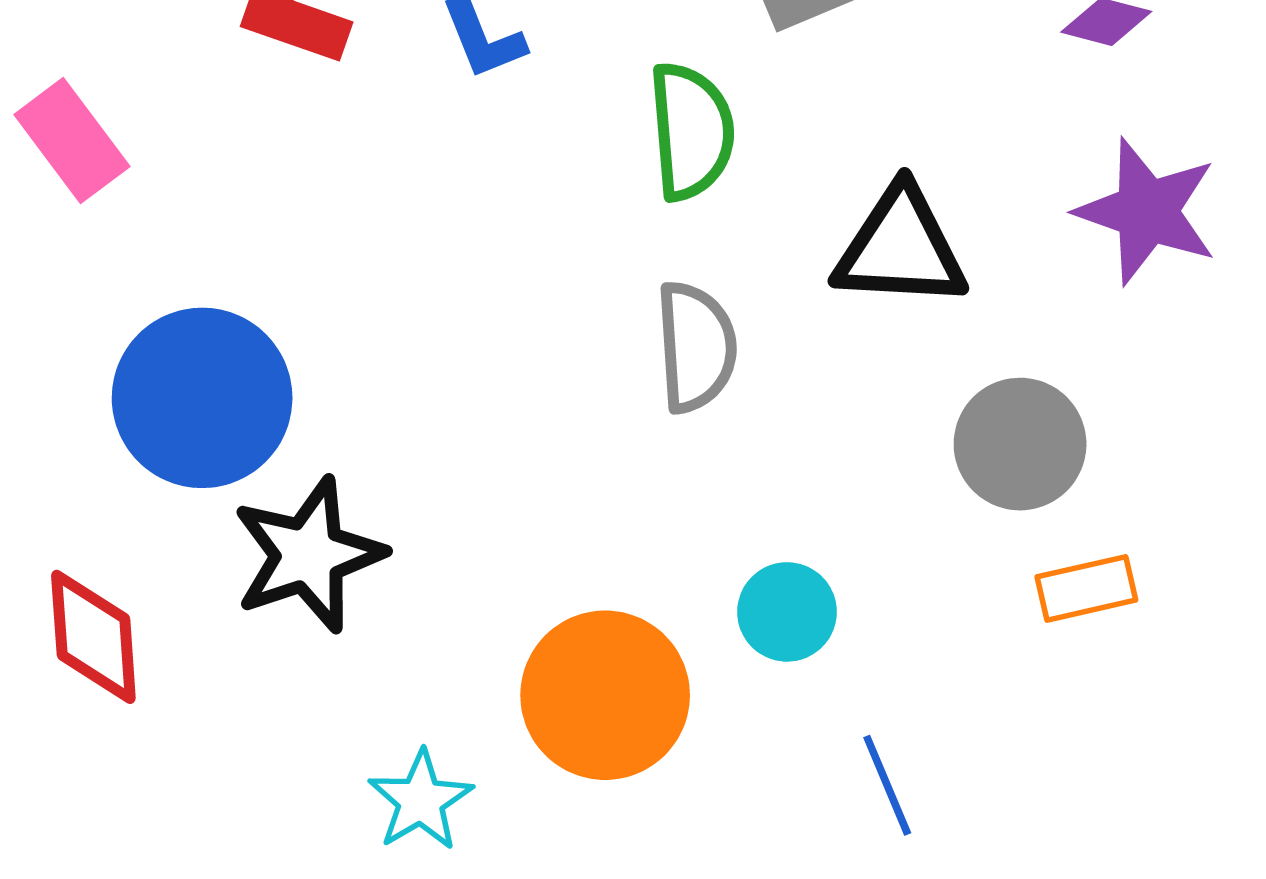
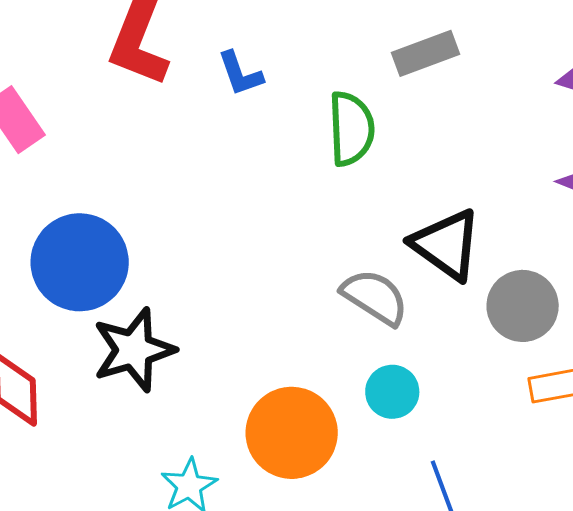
black triangle: (900, 248) -> (446, 245), moved, turned 30
gray semicircle: (696, 347) -> (375, 297), moved, turned -56

